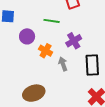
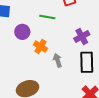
purple cross: (74, 41) -> (82, 37), moved

